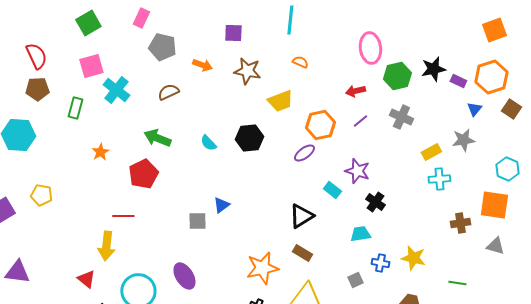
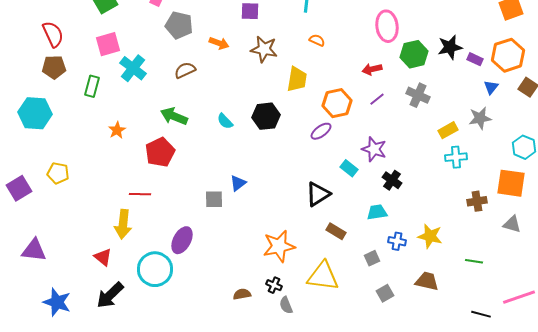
yellow trapezoid: (280, 101) -> (297, 79), turned -60
brown rectangle: (302, 253) -> (336, 231), moved
purple ellipse: (184, 276) -> (182, 240), moved, turned 60

